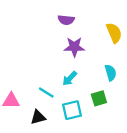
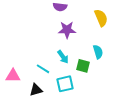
cyan arrow: (70, 78) -> (63, 57), turned -80
green square: (99, 98) -> (83, 66), moved, turned 32

